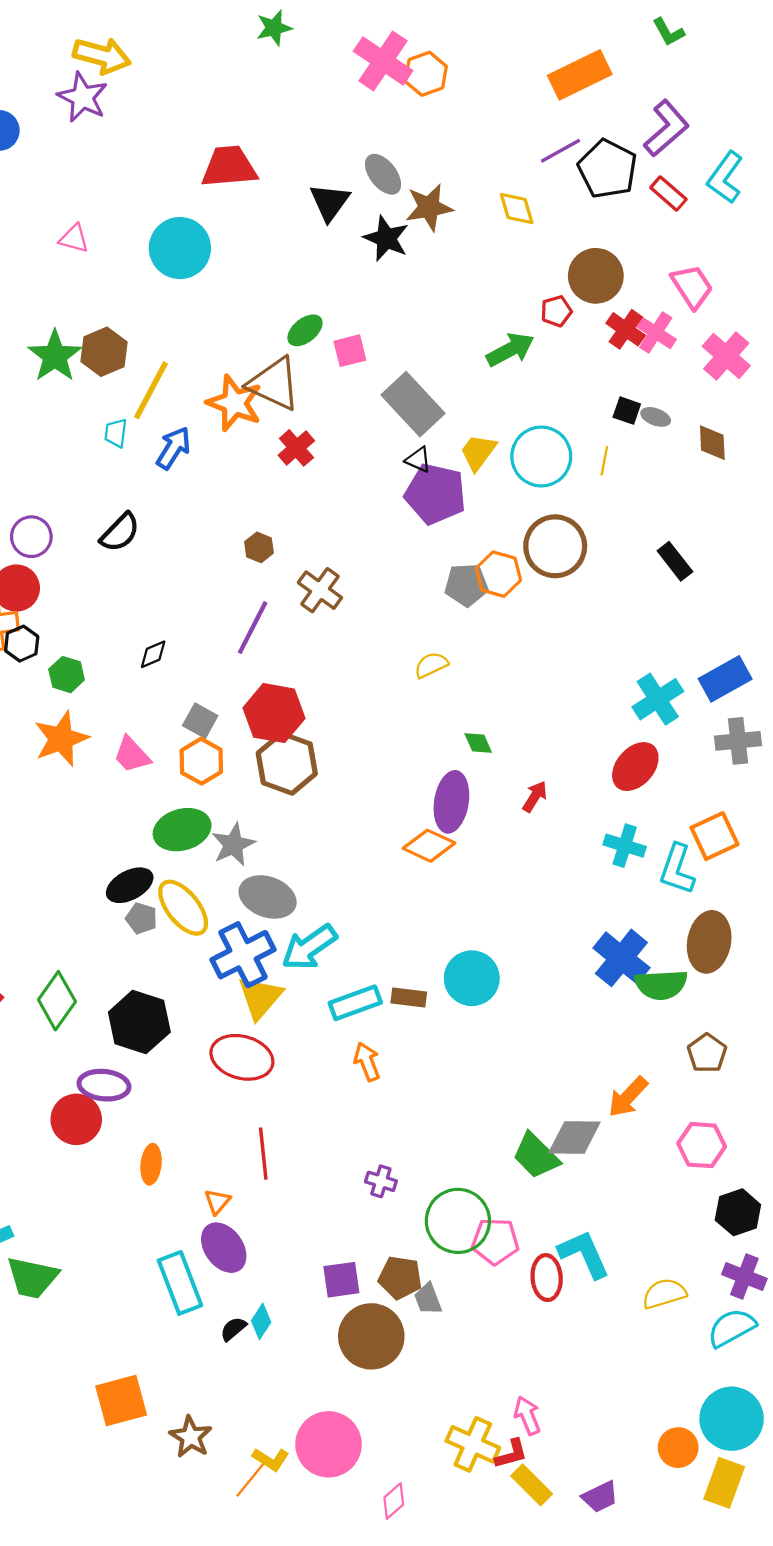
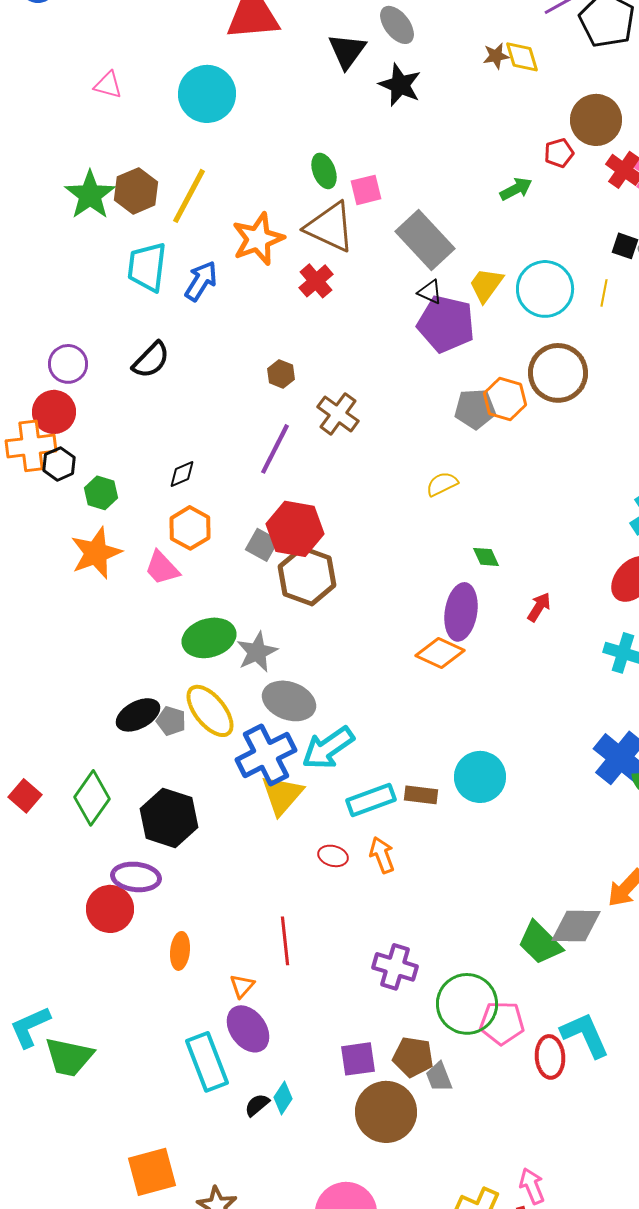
brown star: (429, 207) -> (496, 56), moved, size x0.6
green ellipse: (305, 330) -> (324, 171), turned -72
green arrow: (510, 350) -> (516, 189), size x0.7
brown triangle: (274, 384) -> (330, 227), moved
yellow line: (151, 390) -> (189, 196), moved
orange star: (234, 403) -> (258, 239), turned 30
cyan trapezoid: (116, 433) -> (147, 267), size x1.8
gray square: (200, 721) -> (262, 545), moved
orange hexagon: (201, 761) -> (190, 528), moved
black ellipse: (130, 885) -> (138, 715), moved
red ellipse: (242, 1057) -> (333, 856), moved, size x0.5
purple cross: (381, 1181) -> (395, 967), size x1.5

